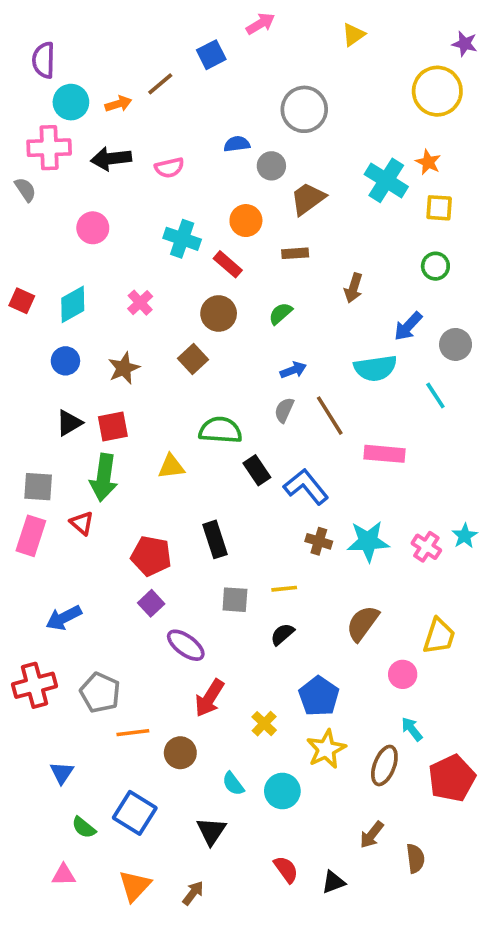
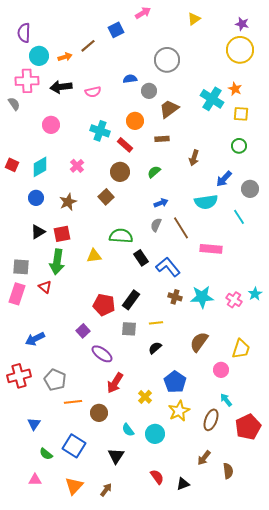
purple star: (465, 44) -> (242, 24), moved
black rectangle: (215, 539) -> (131, 300), moved, turned 54
red pentagon: (151, 556) -> (104, 305), moved

